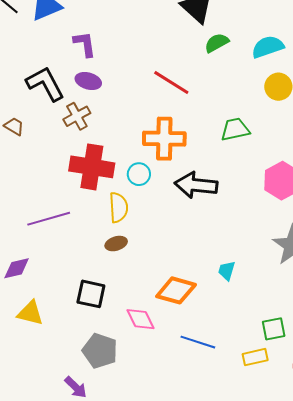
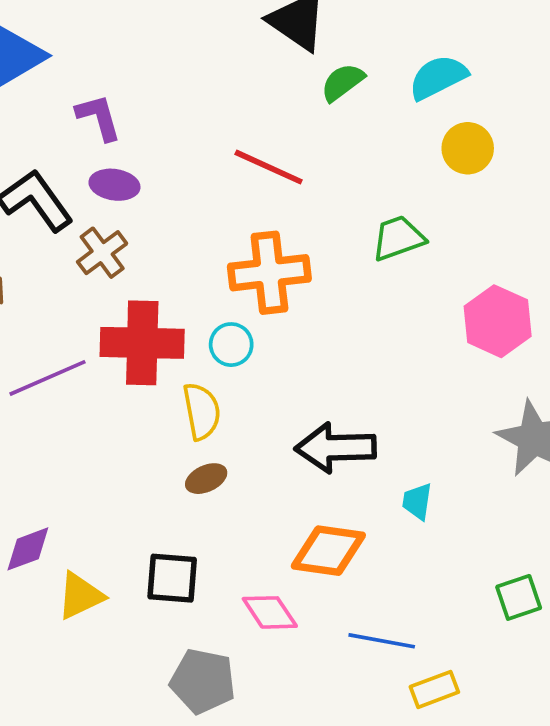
black arrow: (196, 185) -> (335, 448), moved
purple line: (49, 219) -> (47, 378), moved
yellow triangle: (30, 313) -> (80, 596), moved, turned -32
yellow rectangle: (255, 357) -> (434, 689), moved

